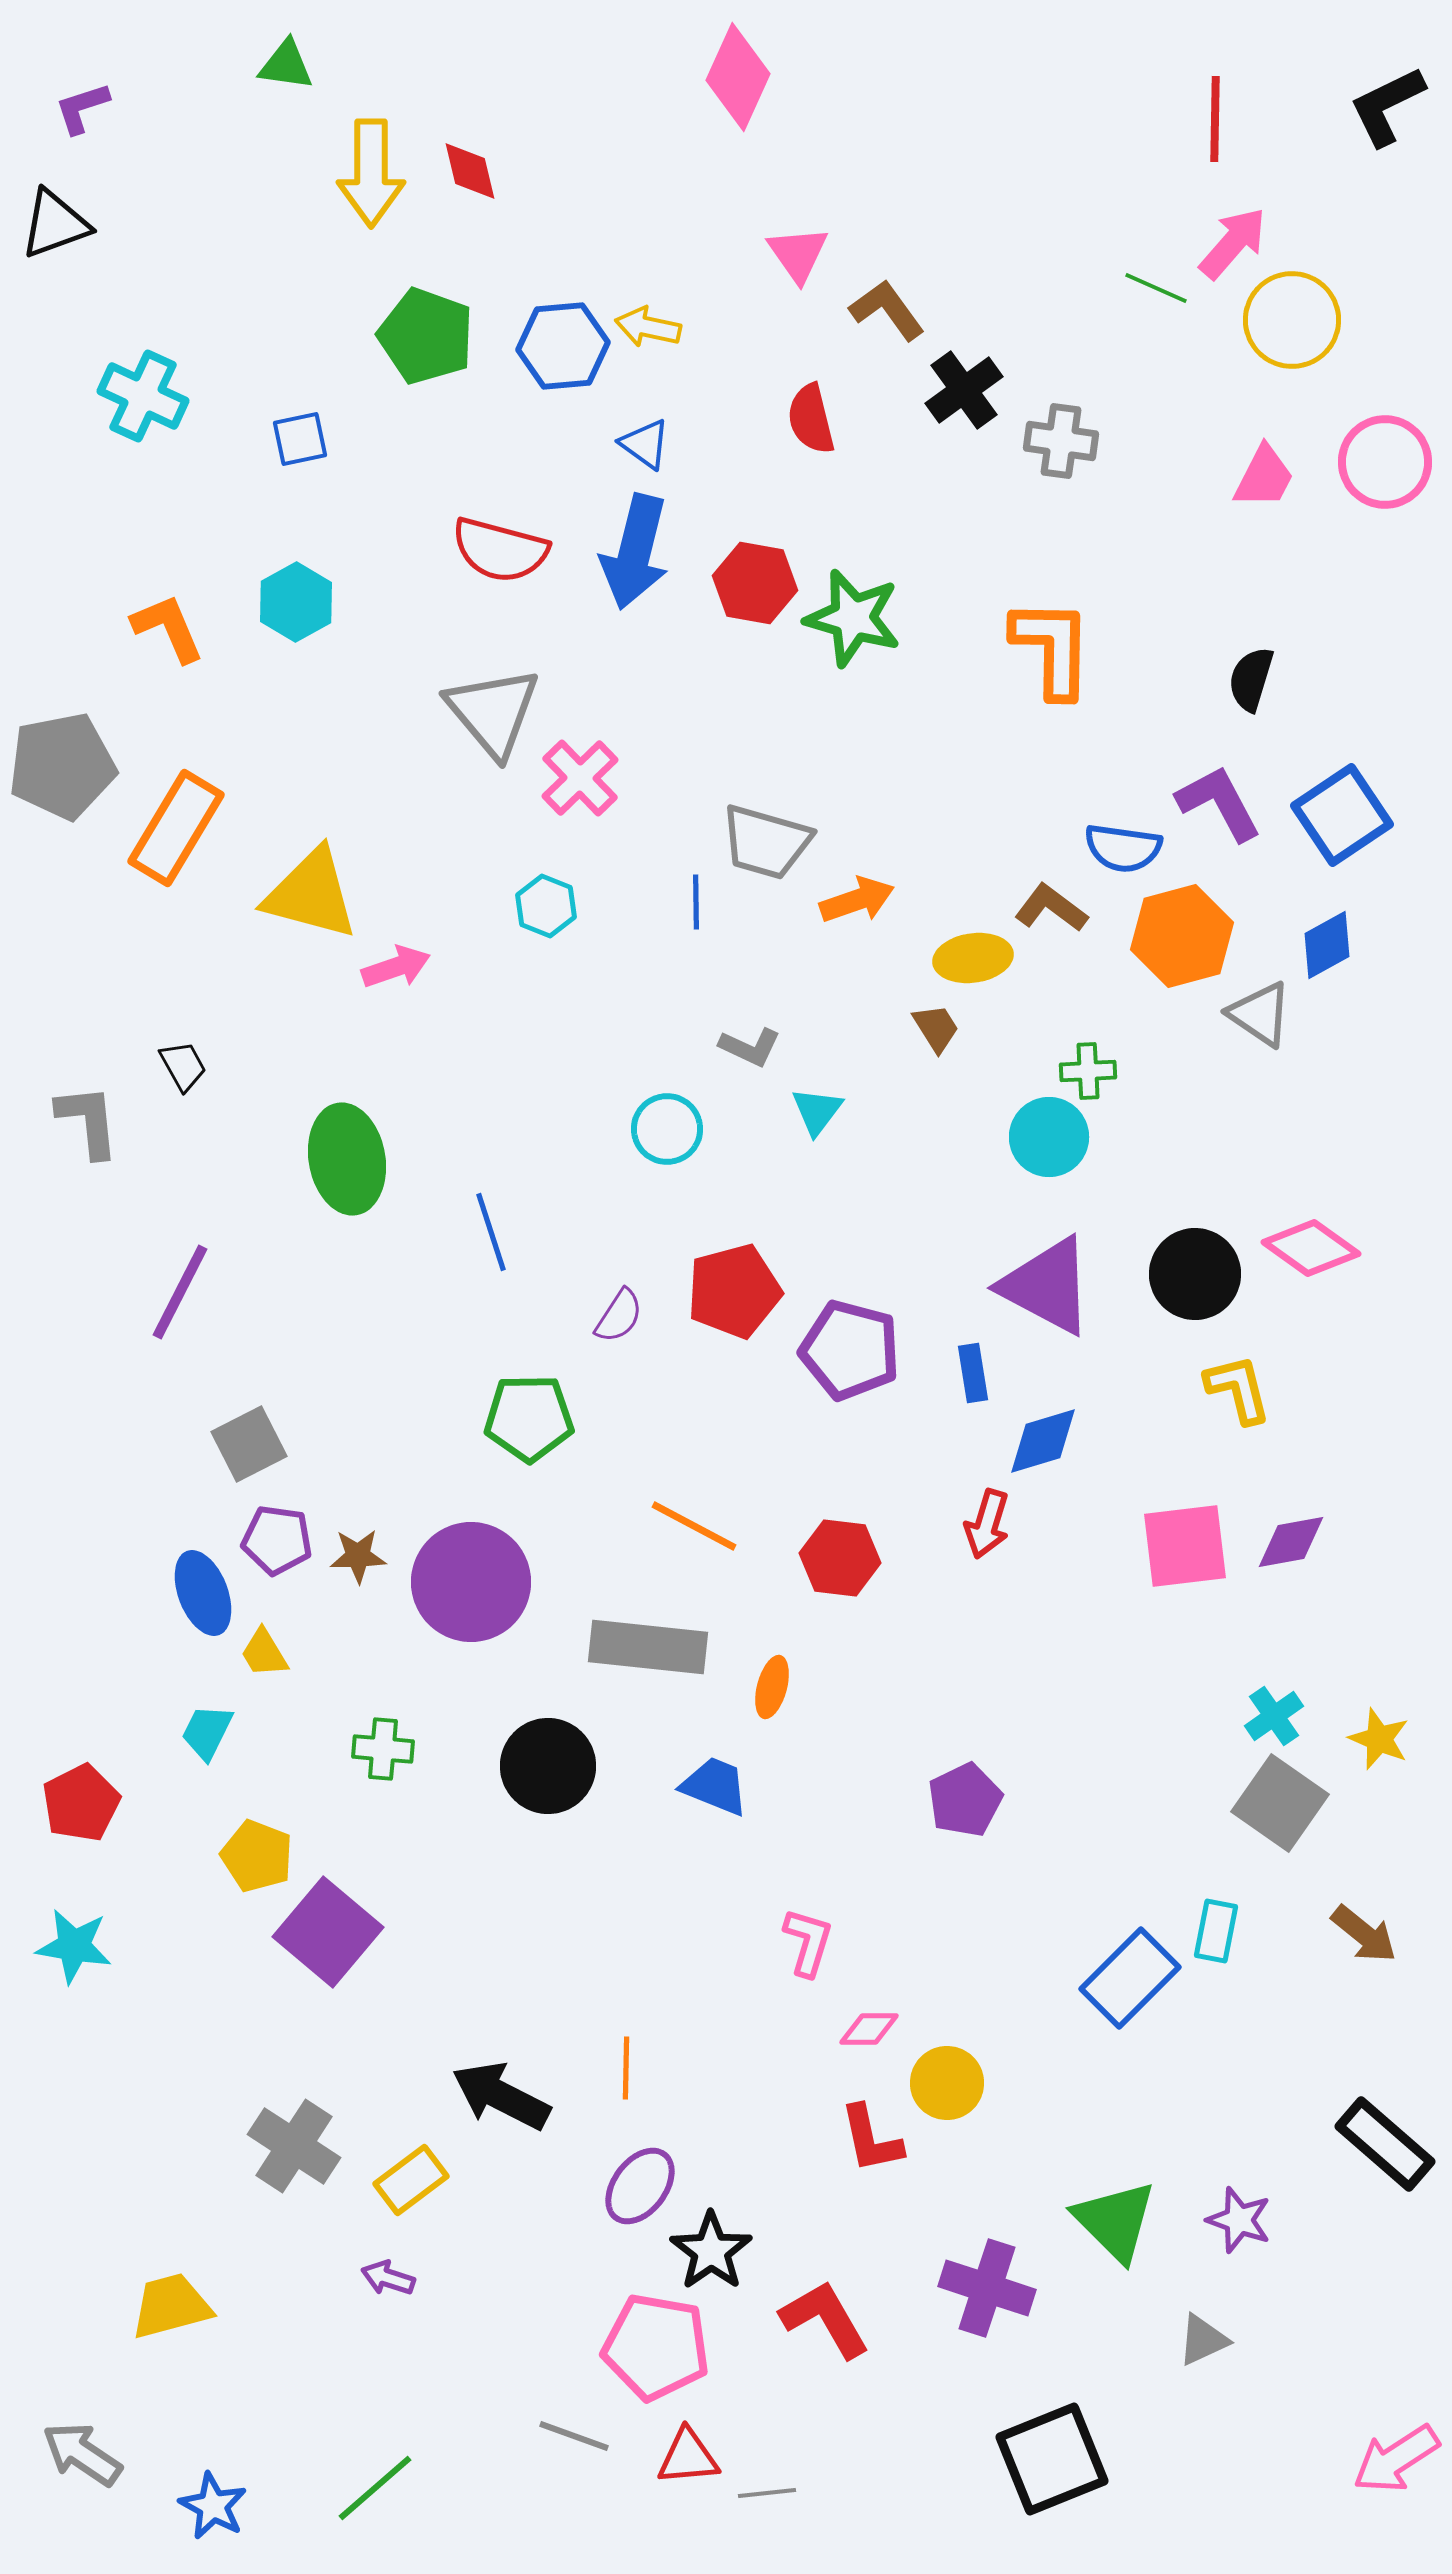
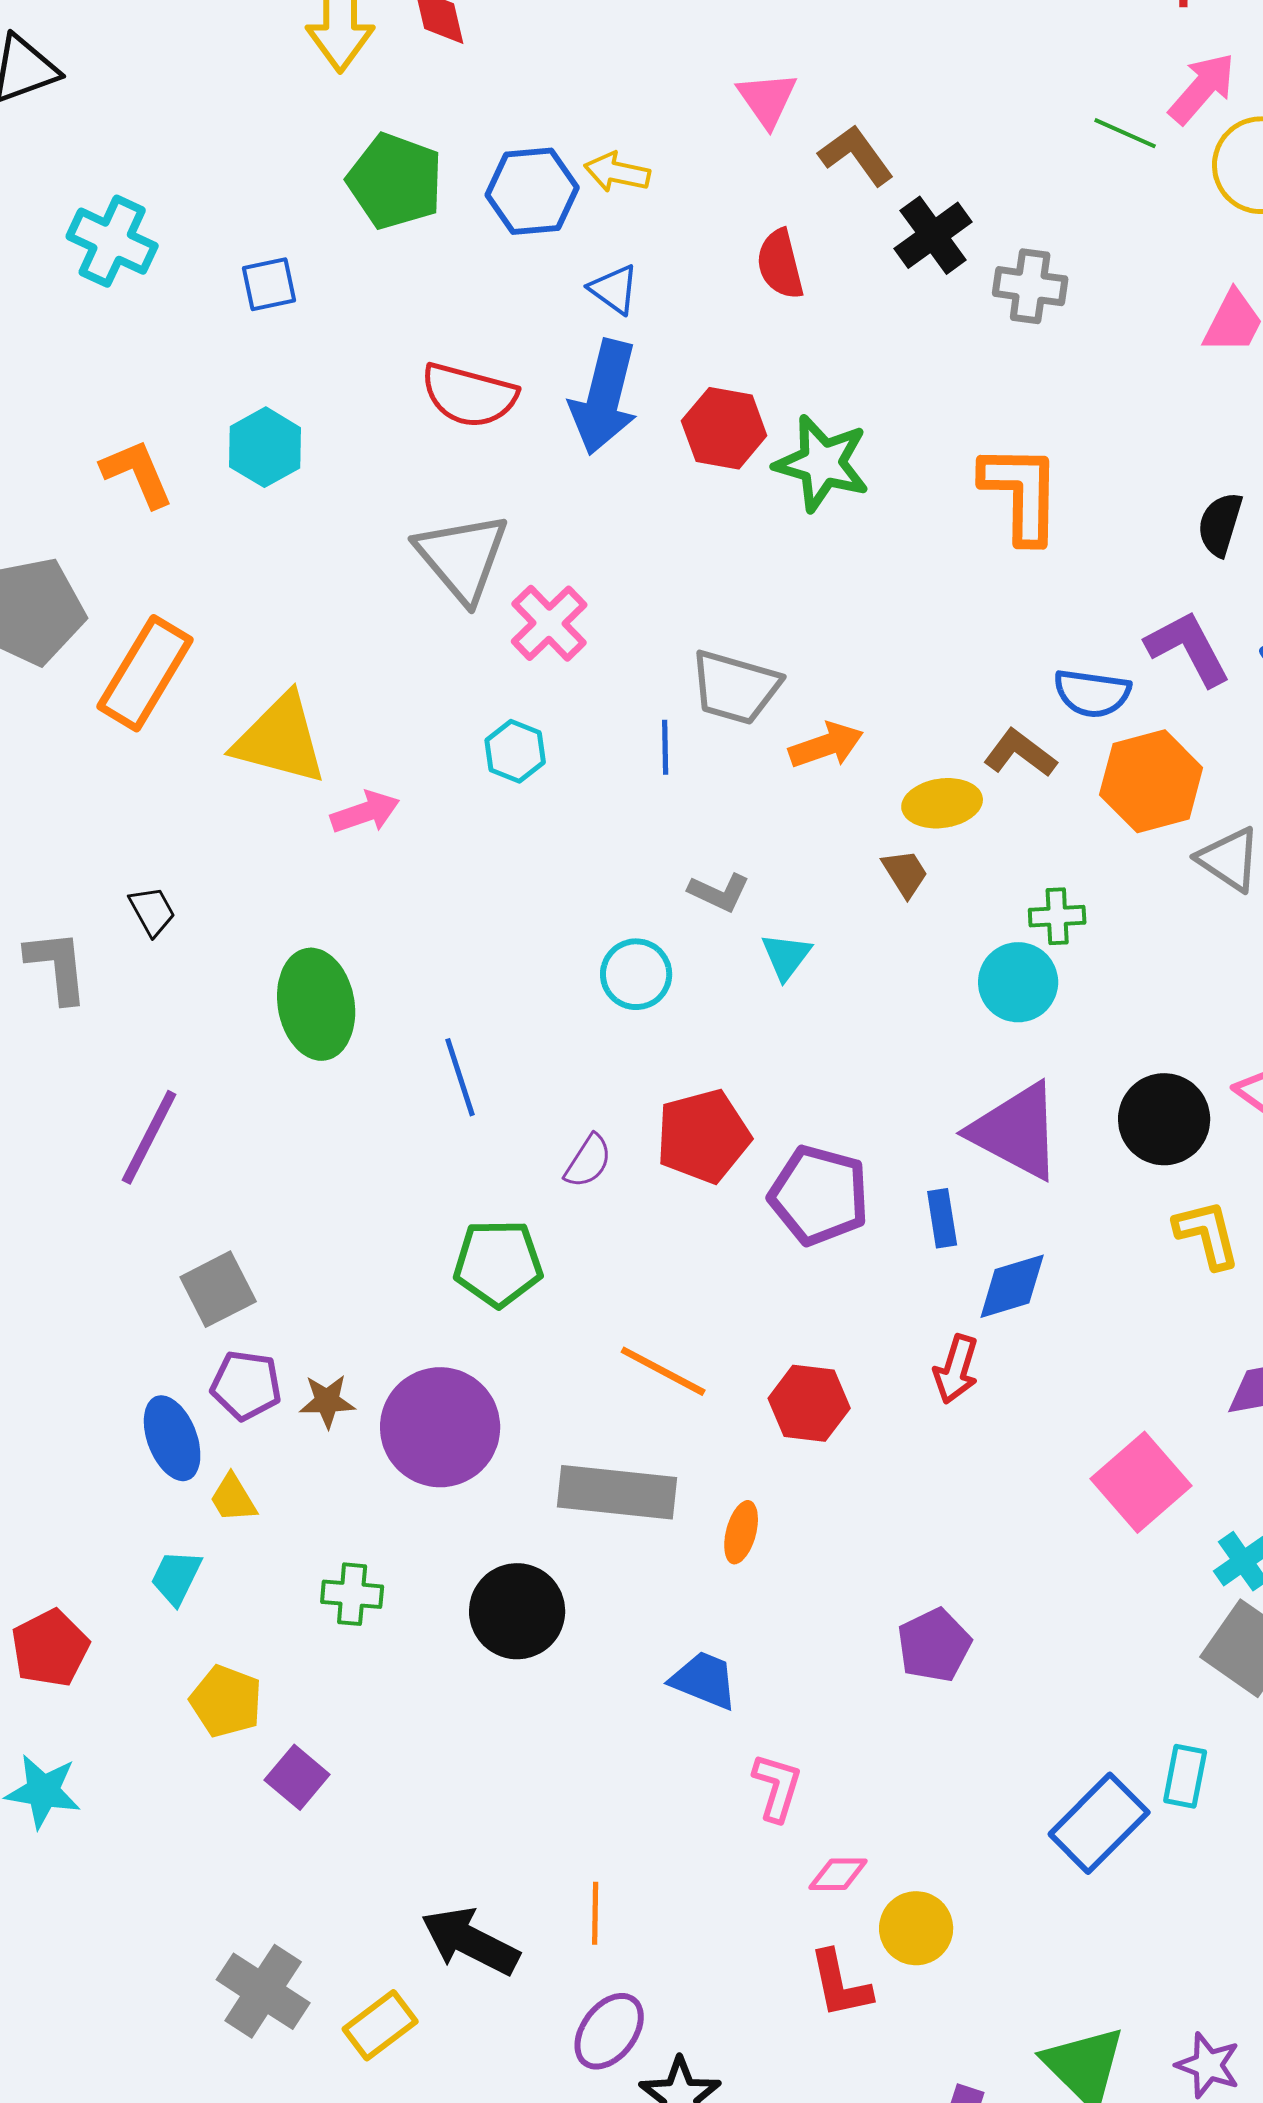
pink square: (1185, 1546) -> (1141, 1482), moved, turned -34
blue trapezoid: (715, 1786) -> (704, 1680), moved
purple square: (328, 1932) -> (297, 1777), size x0.6

